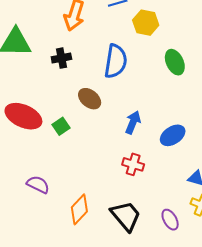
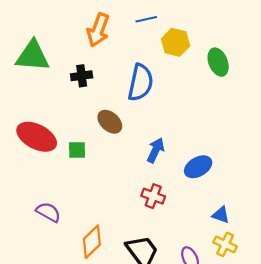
green ellipse: (175, 62) -> (218, 62), moved
green square: (61, 126) -> (77, 150), turned 30

